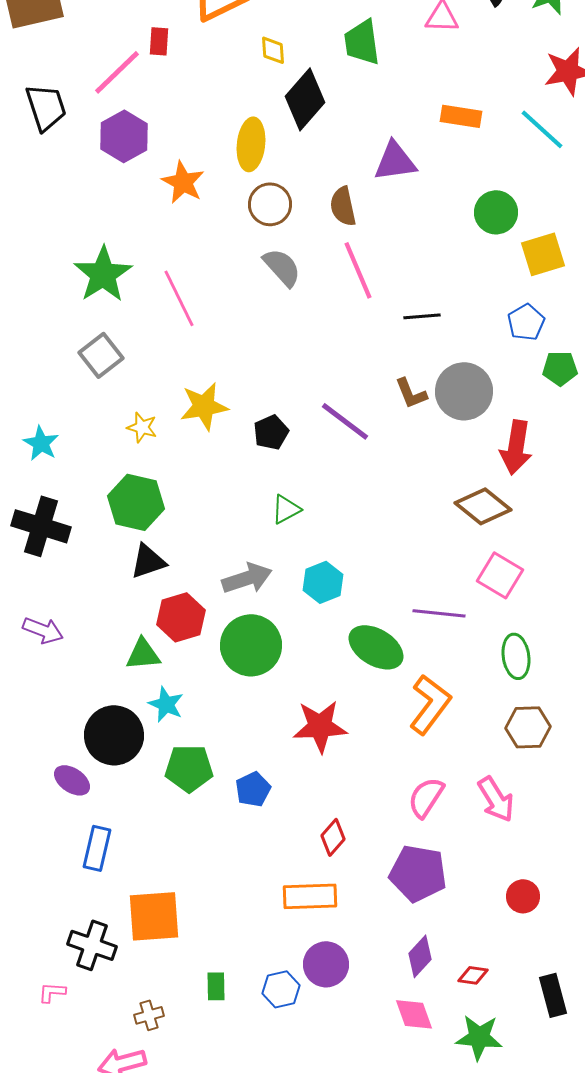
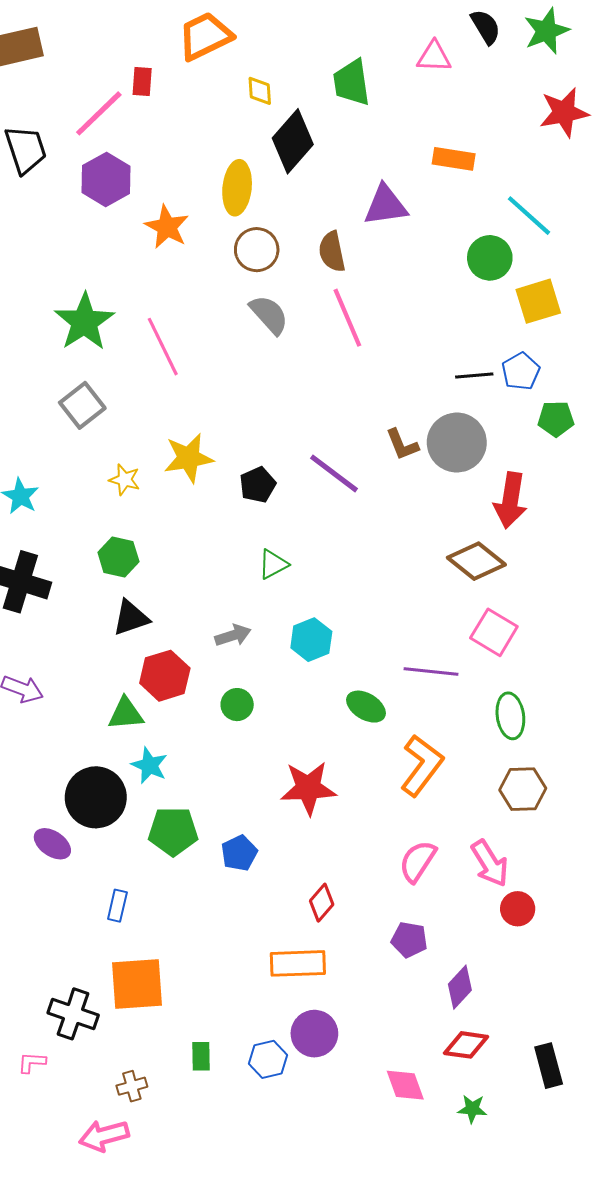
cyan line: (542, 129) -> (529, 216), moved
black line: (422, 316) -> (474, 375), moved
green hexagon: (136, 502) -> (118, 557), size x0.7
gray arrow: (247, 578) -> (233, 635), size x0.7
green circle: (251, 645) -> (237, 705), size x0.5
green ellipse: (376, 647) -> (366, 707), size x0.7
blue rectangle: (97, 848) -> (117, 906), moved, size x0.7
purple pentagon: (418, 873) -> (409, 940), size x0.6
red circle: (523, 896) -> (518, 909), moved
purple diamond: (420, 956) -> (460, 987), moved
red diamond: (473, 975) -> (466, 1045), size x1.4
green star: (479, 1037) -> (472, 1109), size x0.6

